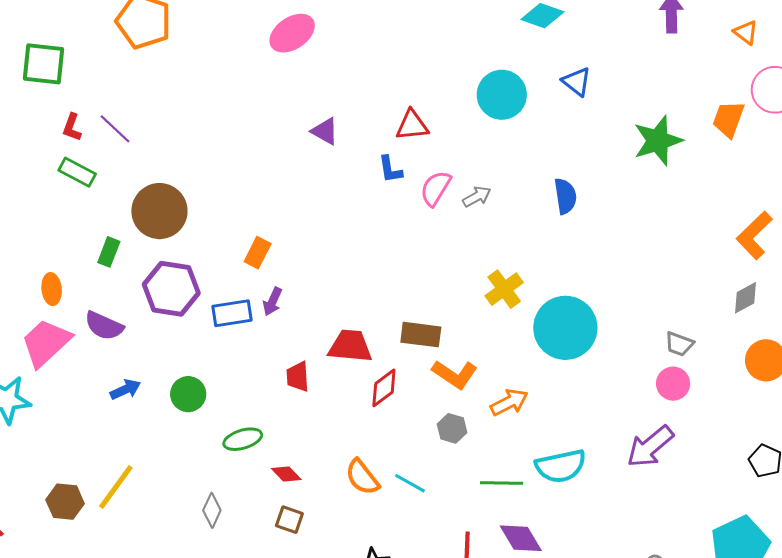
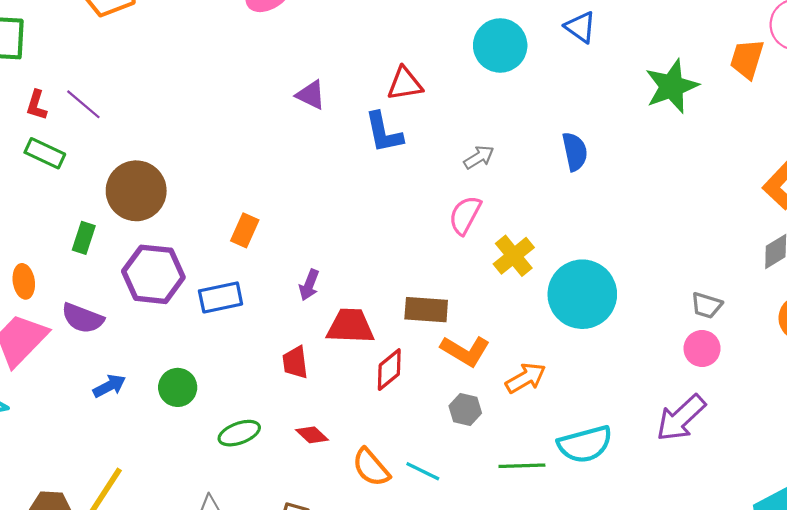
blue L-shape: (390, 169) -> (384, 133), size x1.4
pink semicircle: (435, 188) -> (465, 215), moved
purple arrow: (273, 302) -> (309, 285), moved
red diamond: (286, 474) -> (312, 435), moved

